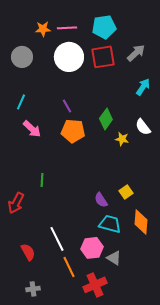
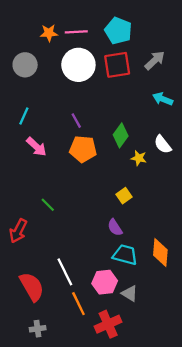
cyan pentagon: (104, 27) -> (118, 31), turned 30
cyan arrow: (143, 87) -> (163, 99), turned -102
green line: (42, 180) -> (48, 205), turned -48
yellow square: (126, 192) -> (124, 196), moved
red semicircle: (28, 252) -> (32, 287), size x1.5

